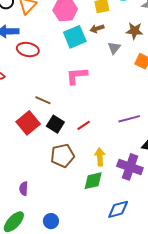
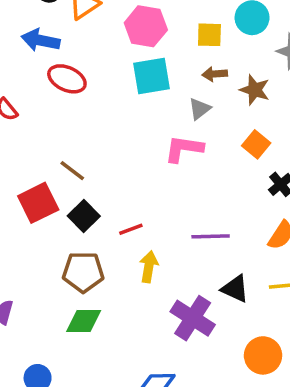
brown arrow: (97, 29) -> (215, 74), moved
gray triangle: (114, 48) -> (200, 109), moved
pink L-shape: (77, 76) -> (184, 149), moved
yellow arrow: (100, 157) -> (149, 267), moved
green diamond: (93, 181) -> (84, 321), moved

